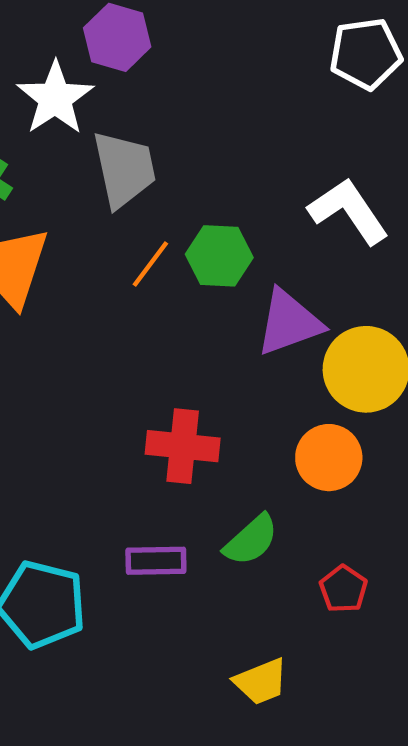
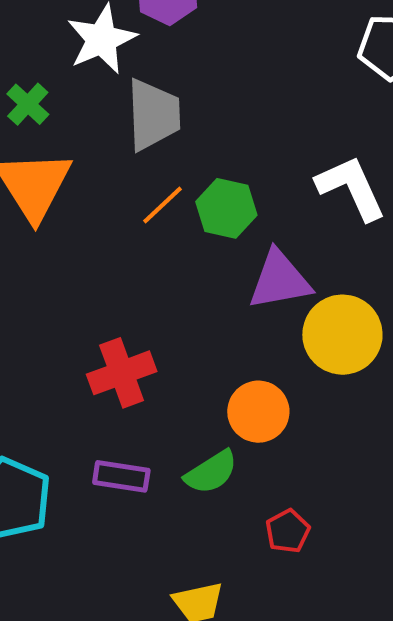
red cross: (183, 446) -> (122, 373), moved, turned -36
orange circle: (329, 458) -> (258, 412), moved

